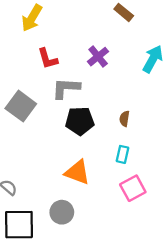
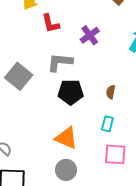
red L-shape: (48, 59) -> (50, 23), moved
pink square: (133, 188) -> (115, 154), turned 30
gray circle: (62, 212) -> (66, 170), moved

